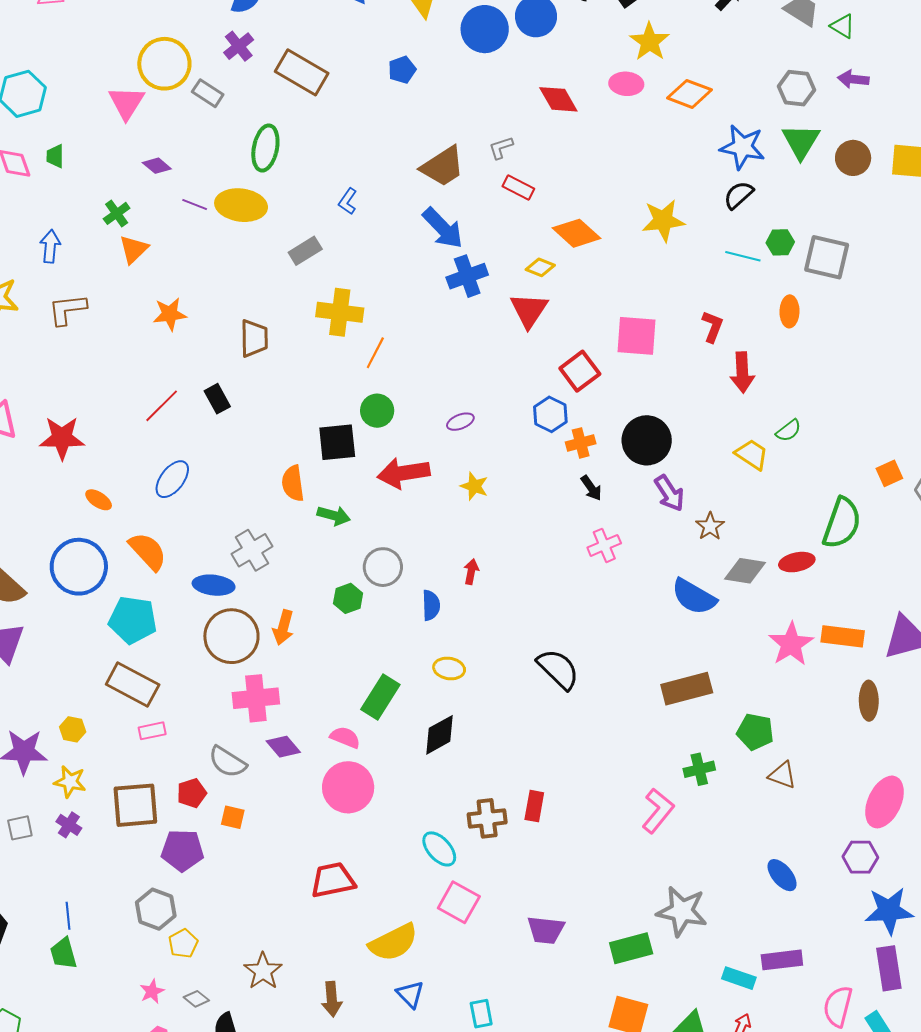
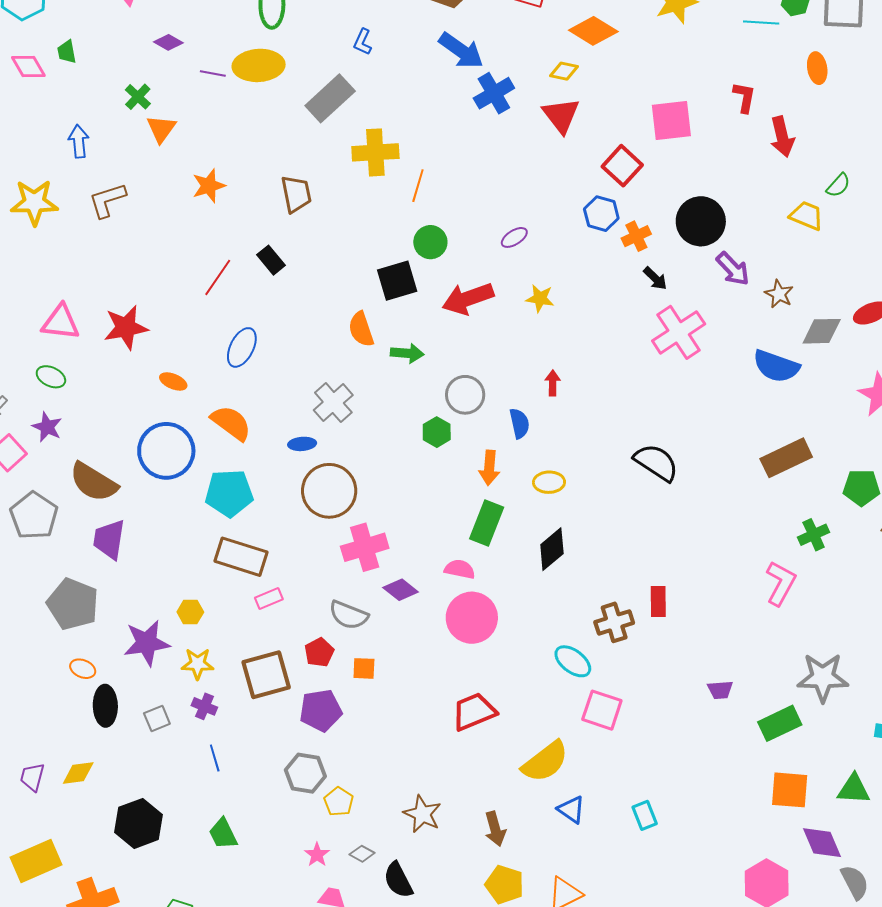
gray rectangle: (305, 251) -> (330, 98), size x1.5
pink cross: (604, 545) -> (679, 332), size x1.6
blue ellipse: (214, 585) -> (302, 444), size x0.7
orange arrow: (283, 627) -> (489, 468), moved
blue line: (68, 916) -> (215, 758), moved
purple trapezoid: (546, 930) -> (720, 690), moved, size x0.7

